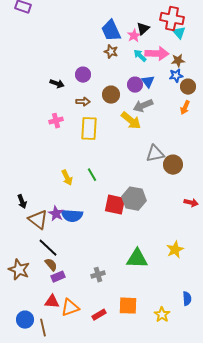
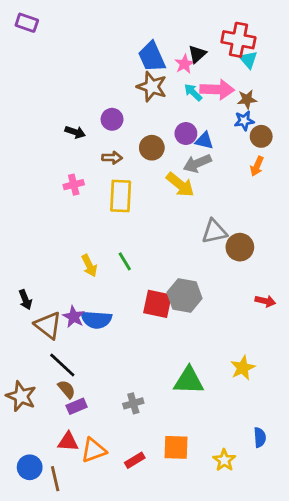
brown star: (111, 52) -> (152, 87), size x1.5
blue triangle: (148, 82) -> (204, 141), moved, turned -40

